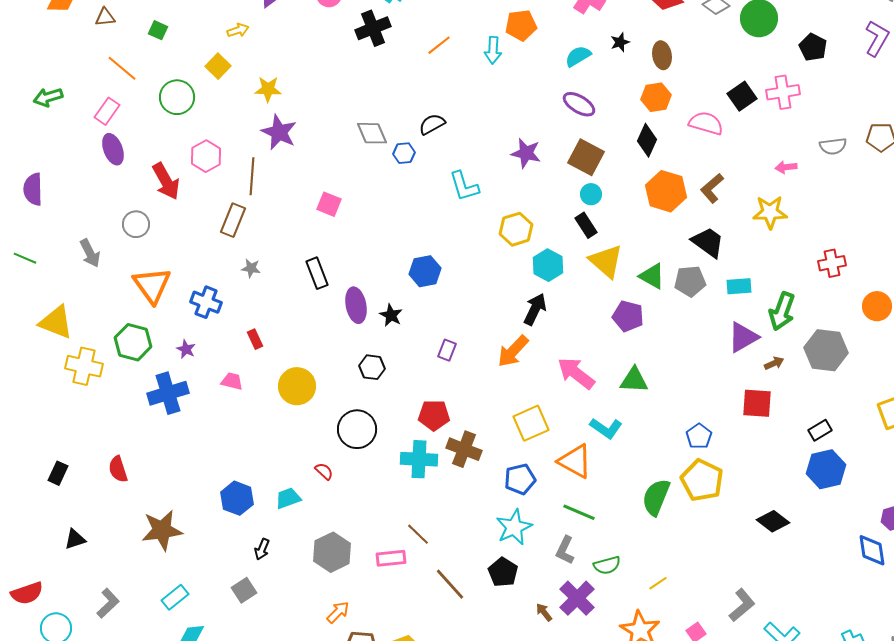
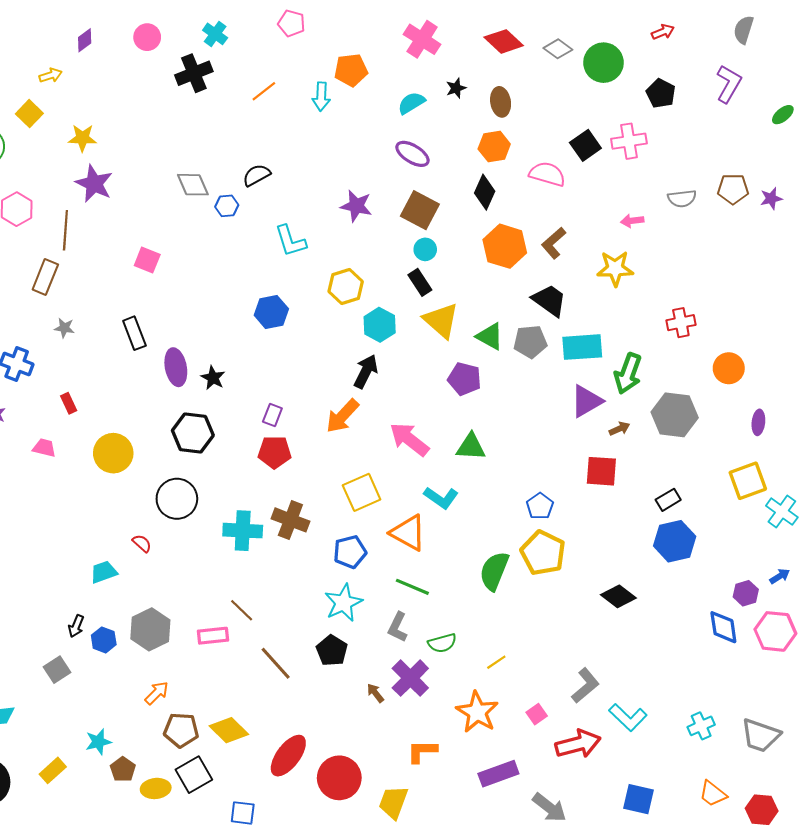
blue hexagon: (425, 271) -> (271, 312), moved
cyan rectangle: (739, 286) -> (582, 347), size x1.5
black hexagon: (372, 367) -> (193, 433), size x1.5
red pentagon: (434, 415) -> (275, 452), moved
blue hexagon: (237, 498) -> (104, 640), moved, size x0.7

